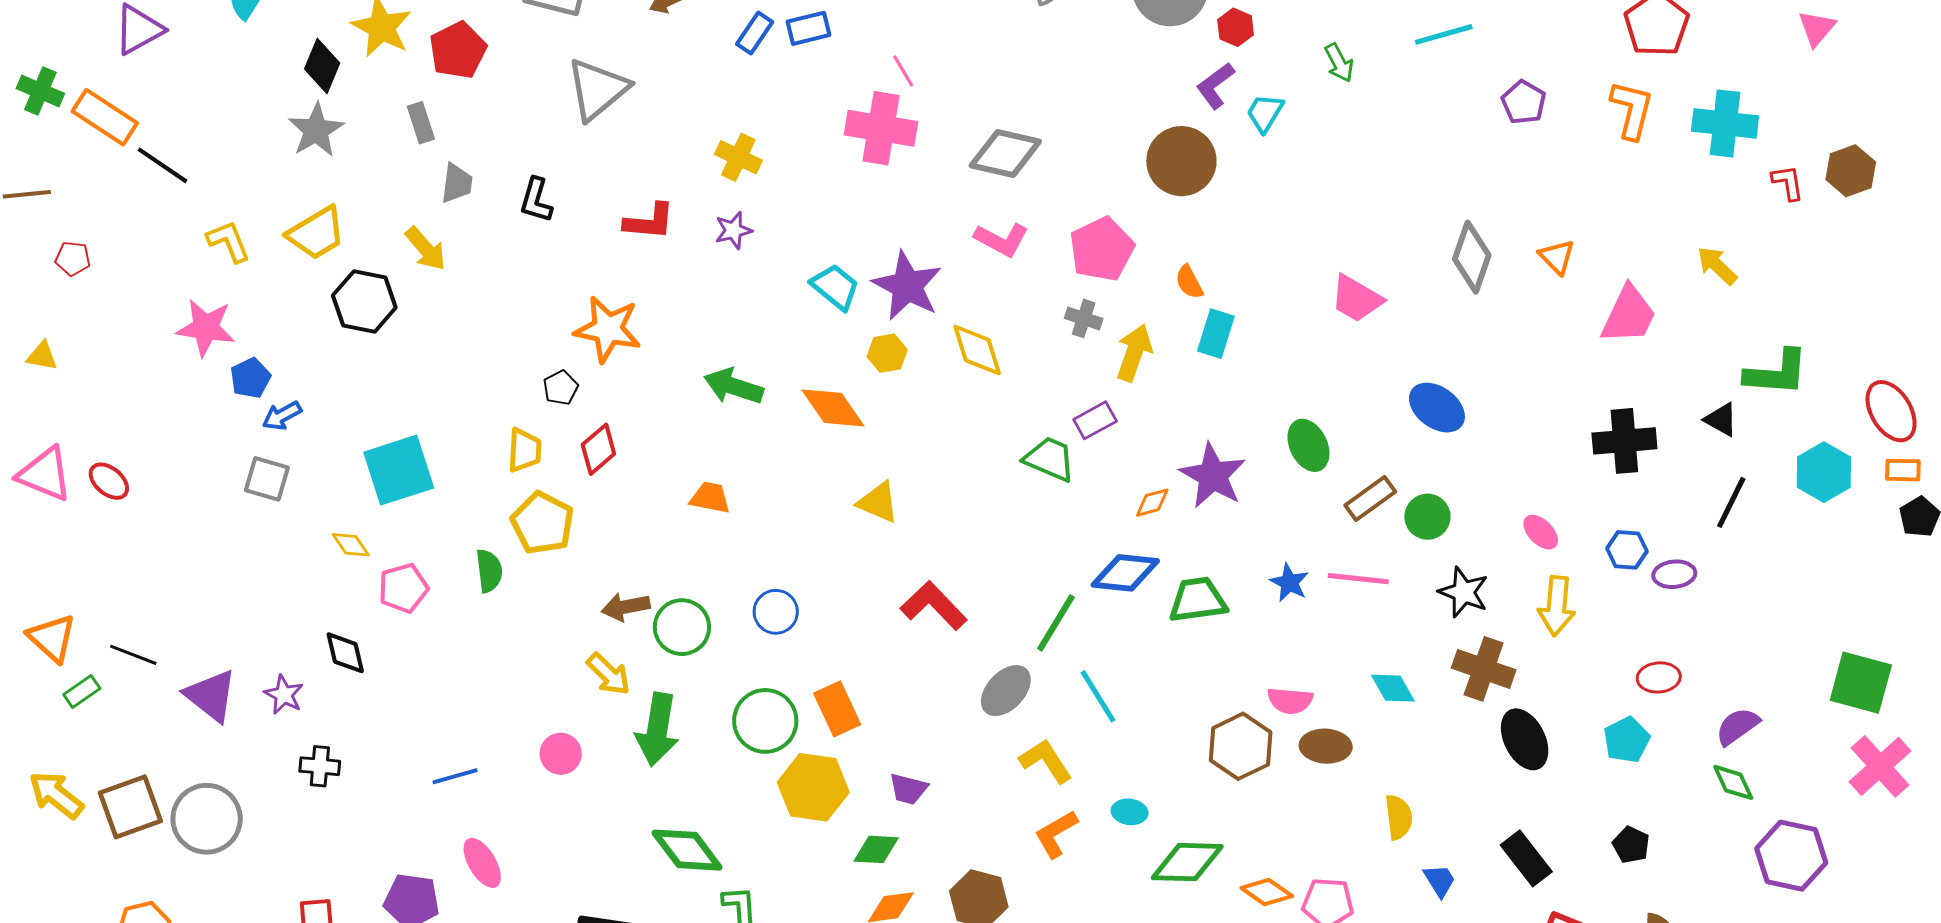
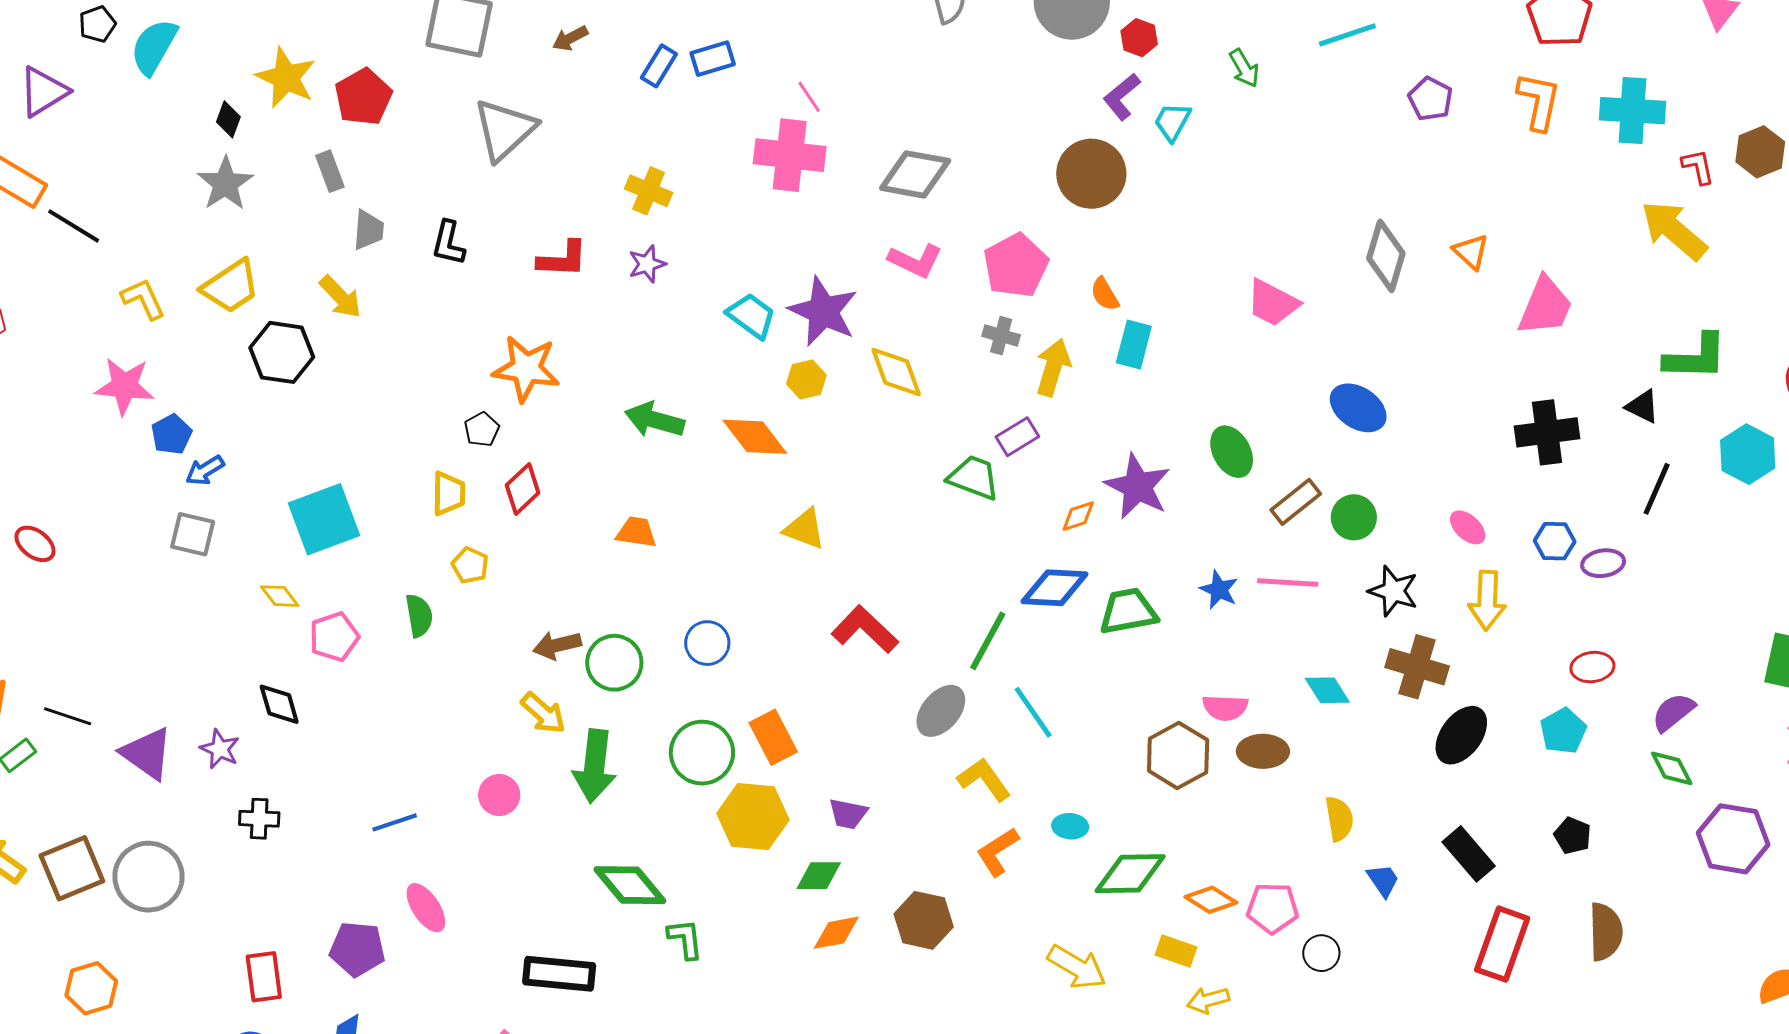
black diamond: (322, 66) -> (228, 119), size x0.7
yellow arrow: (1717, 266) -> (1674, 230), moved, size x1.6
yellow pentagon: (542, 523) -> (470, 565), size x0.6
black ellipse: (1525, 739) -> (1461, 735), turned 66

